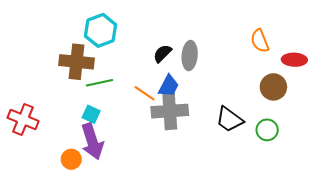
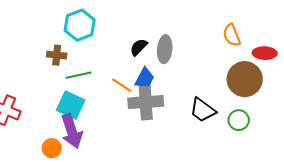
brown cross: (76, 62) -> (57, 55), size x0.6
brown circle: (273, 87) -> (245, 79), size x1.4
cyan square: (91, 114) -> (71, 105), size x1.6

